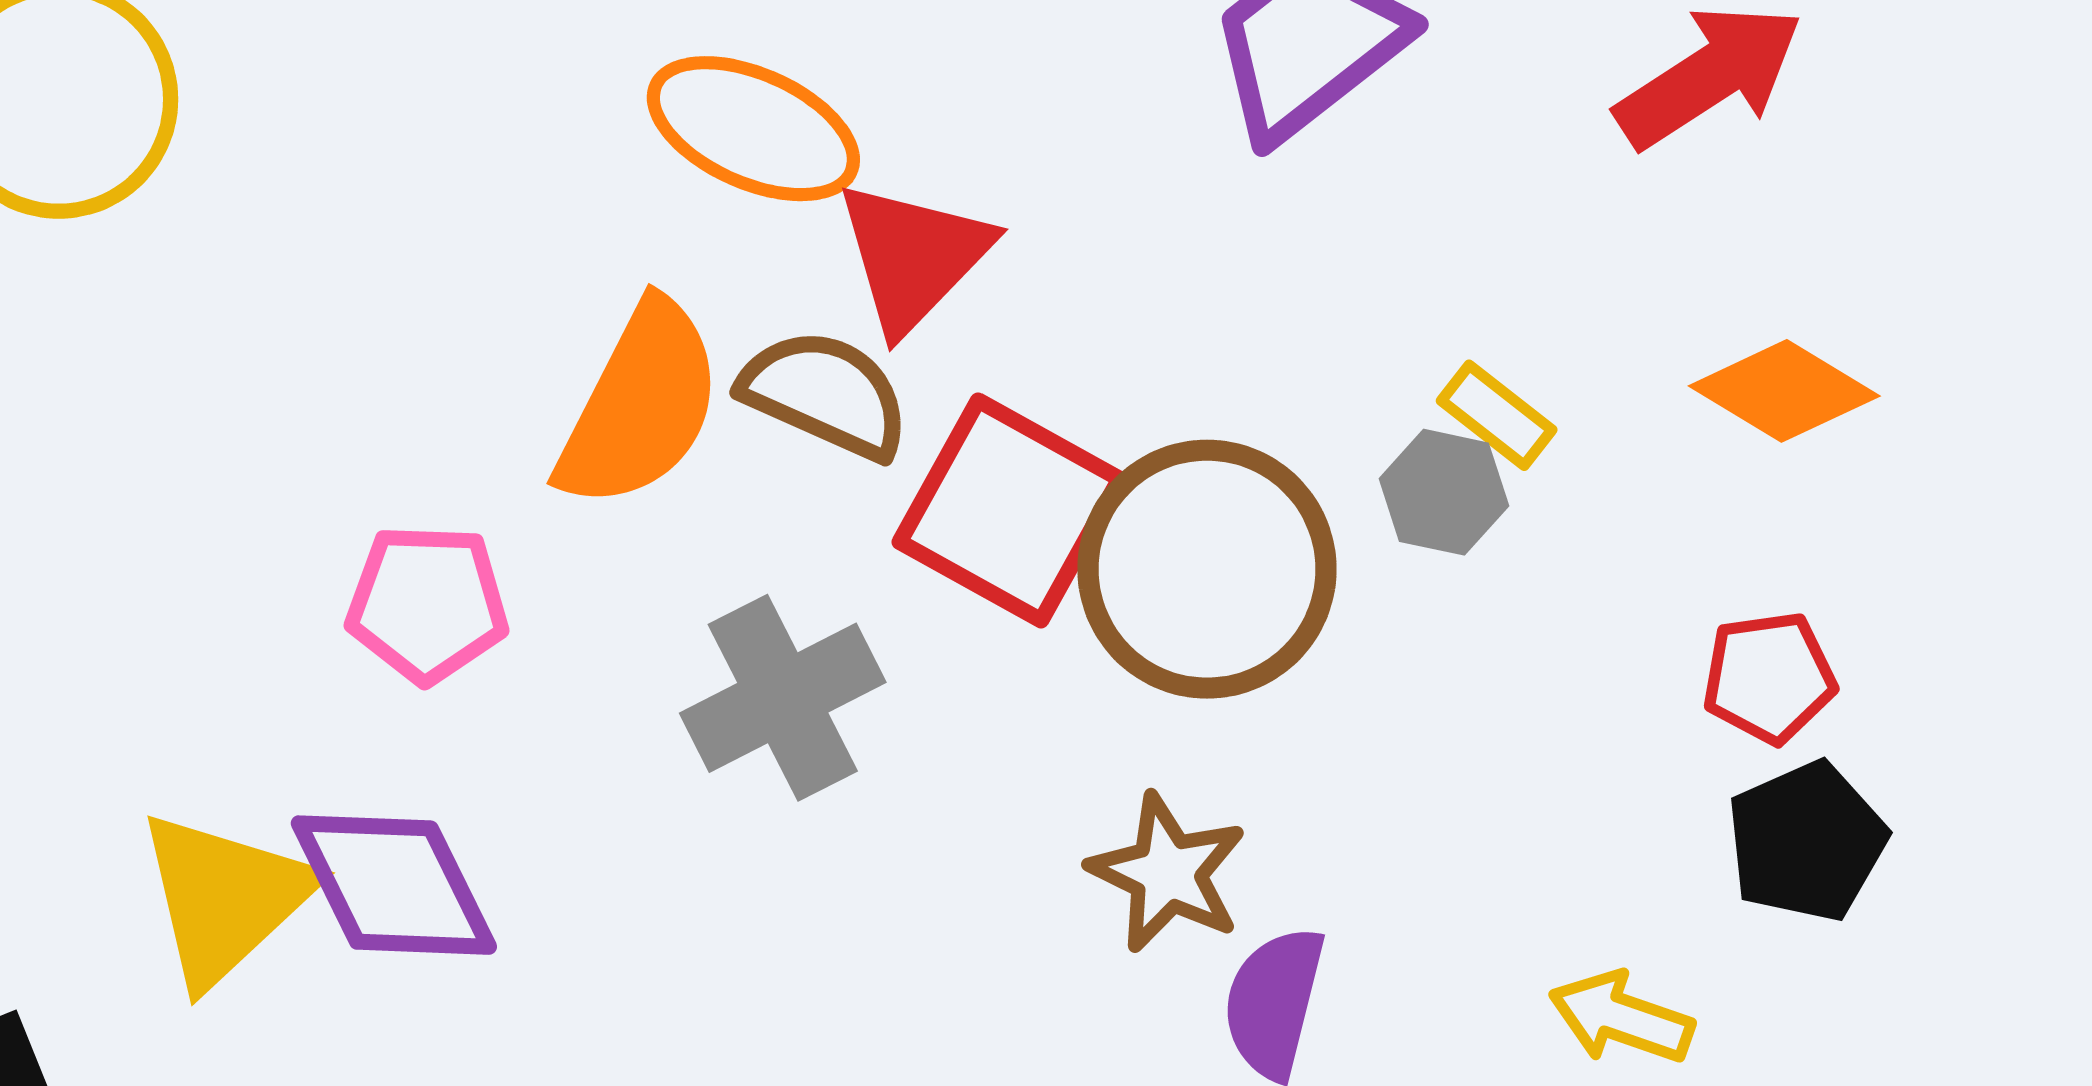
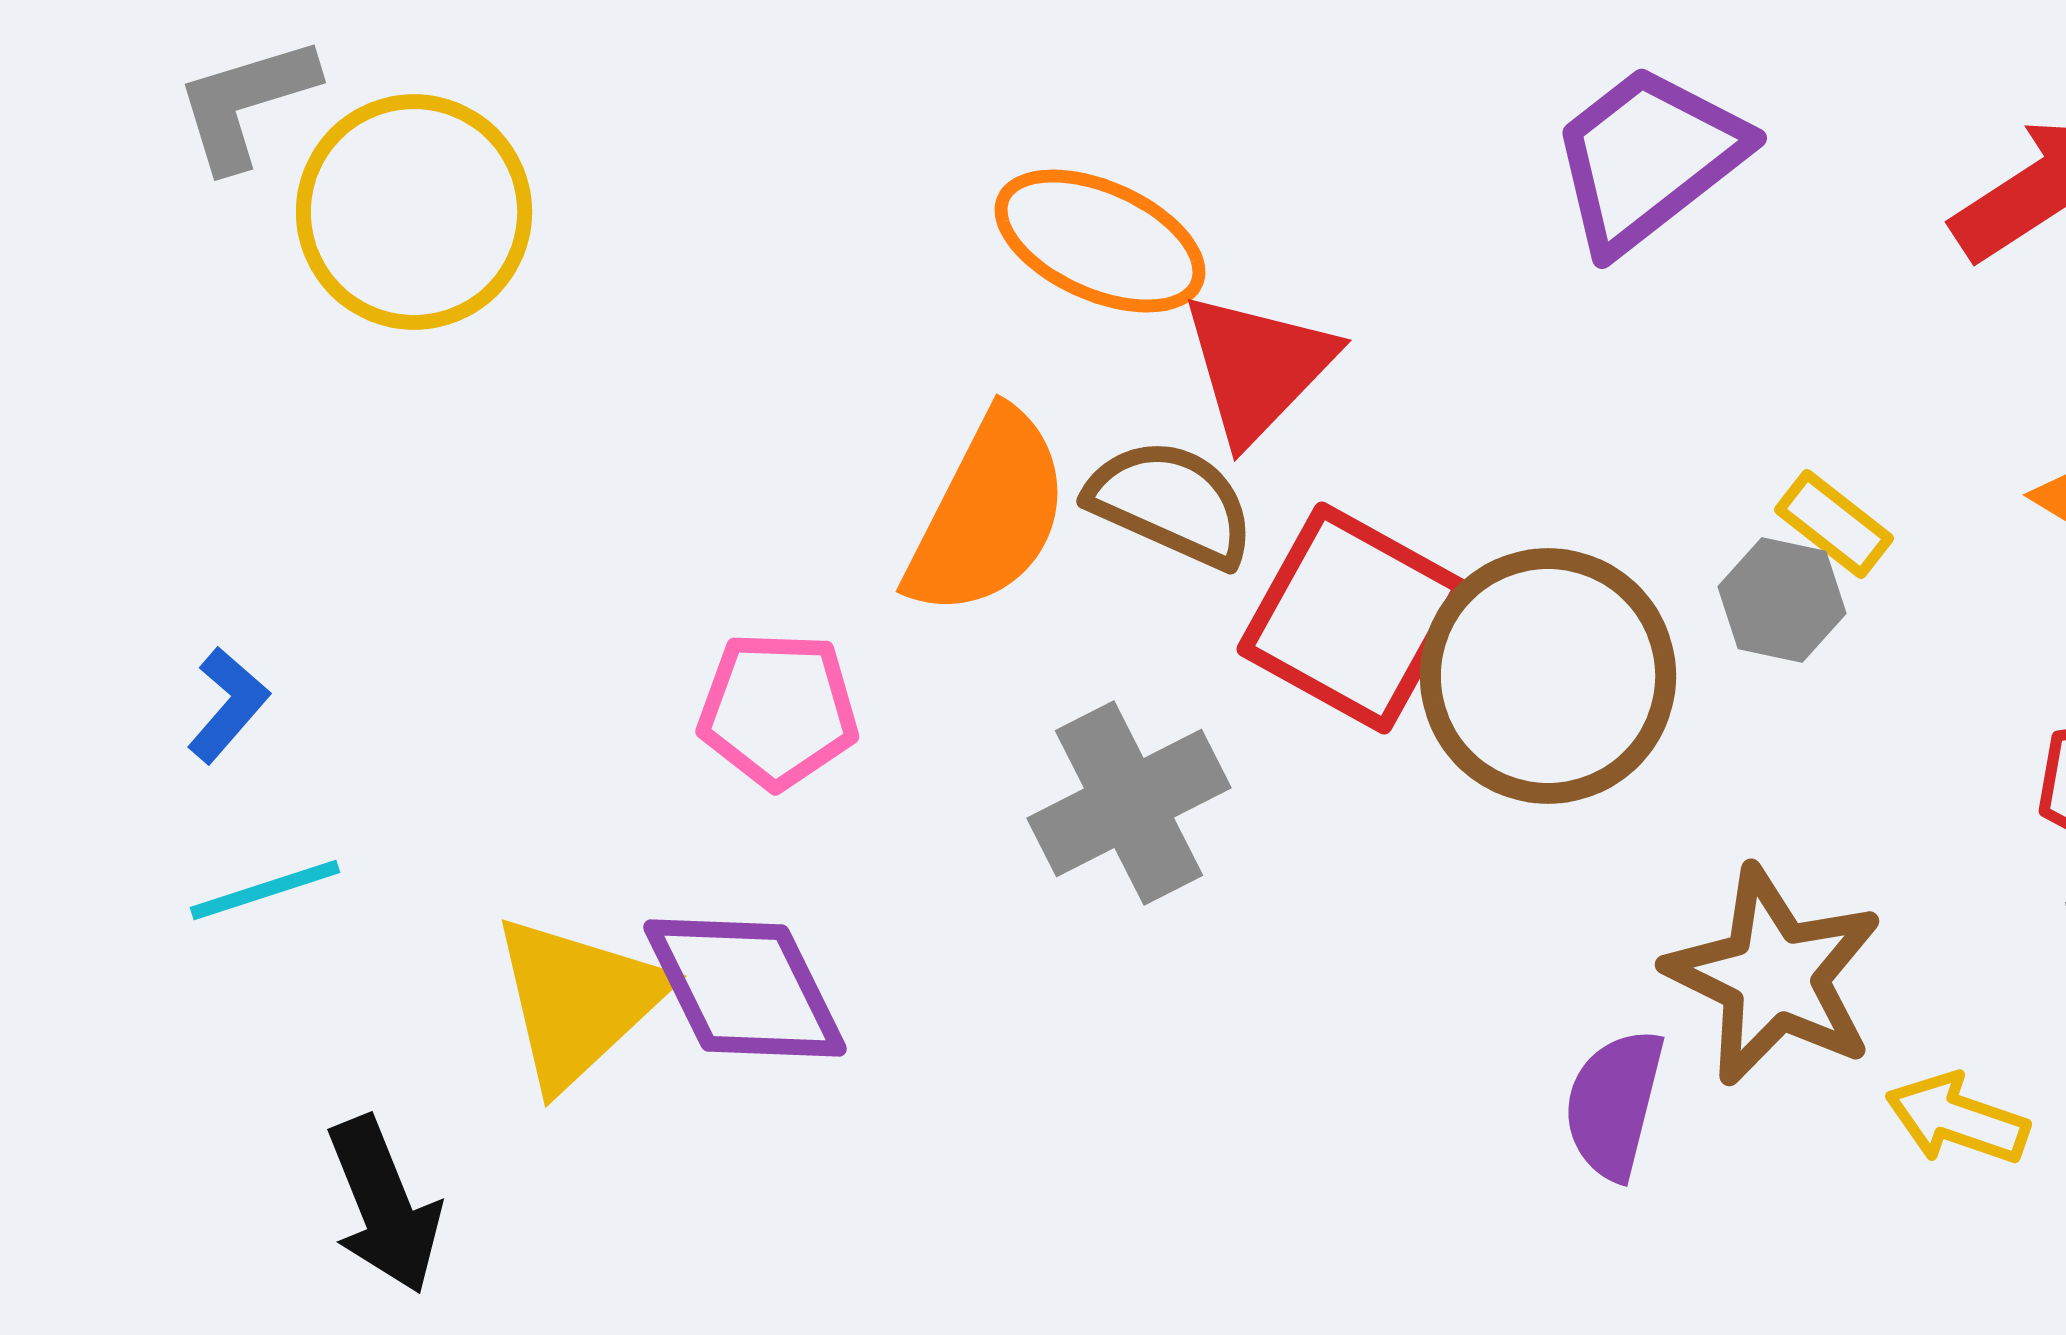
brown star: (1168, 873) -> (1774, 976), moved, size x1.4

